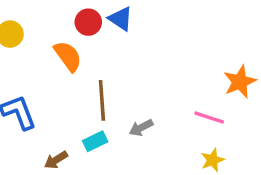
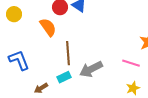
gray arrow: (141, 128) -> (91, 69), size x1.6

